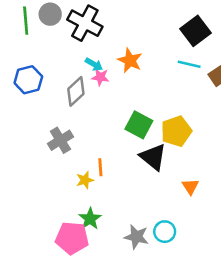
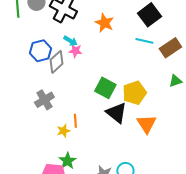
orange star: (130, 60) -> (104, 23), moved
blue hexagon: (28, 80) -> (40, 51), moved
orange triangle: (190, 187) -> (146, 124), moved, size x1.5

